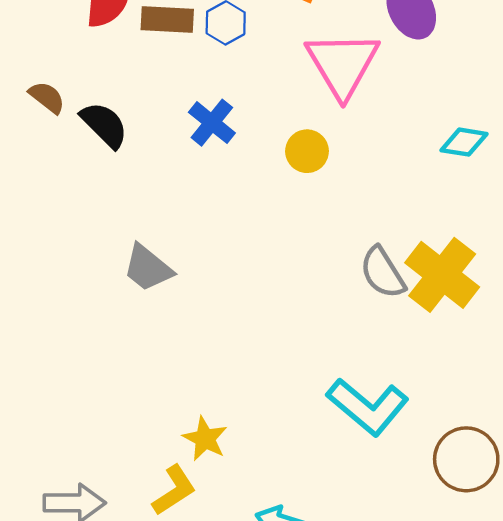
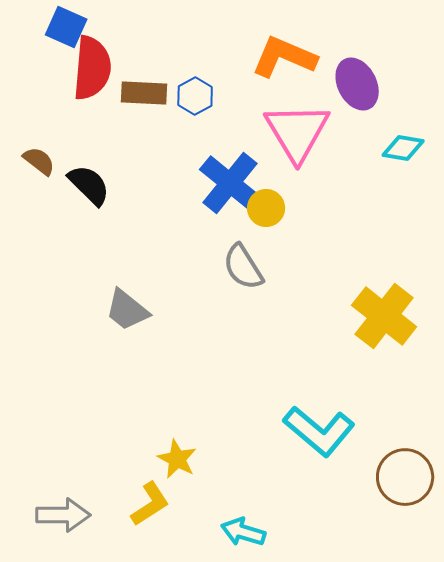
blue cross: (212, 123) -> (230, 183), moved, size x1.5
cyan diamond: (464, 142) -> (403, 148), moved
gray semicircle: (383, 273) -> (243, 267), moved

